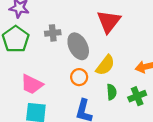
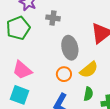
gray cross: (53, 33) -> (53, 18), moved

